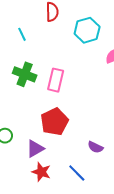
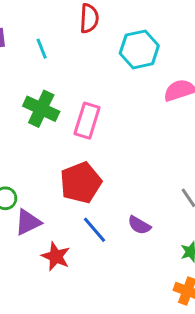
purple triangle: (35, 149) -> (28, 222), moved
blue line: (77, 173) -> (95, 230), moved

